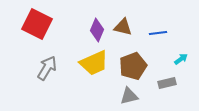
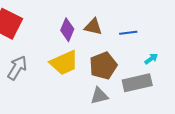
gray rectangle: (167, 83) -> (137, 83), size x1.6

